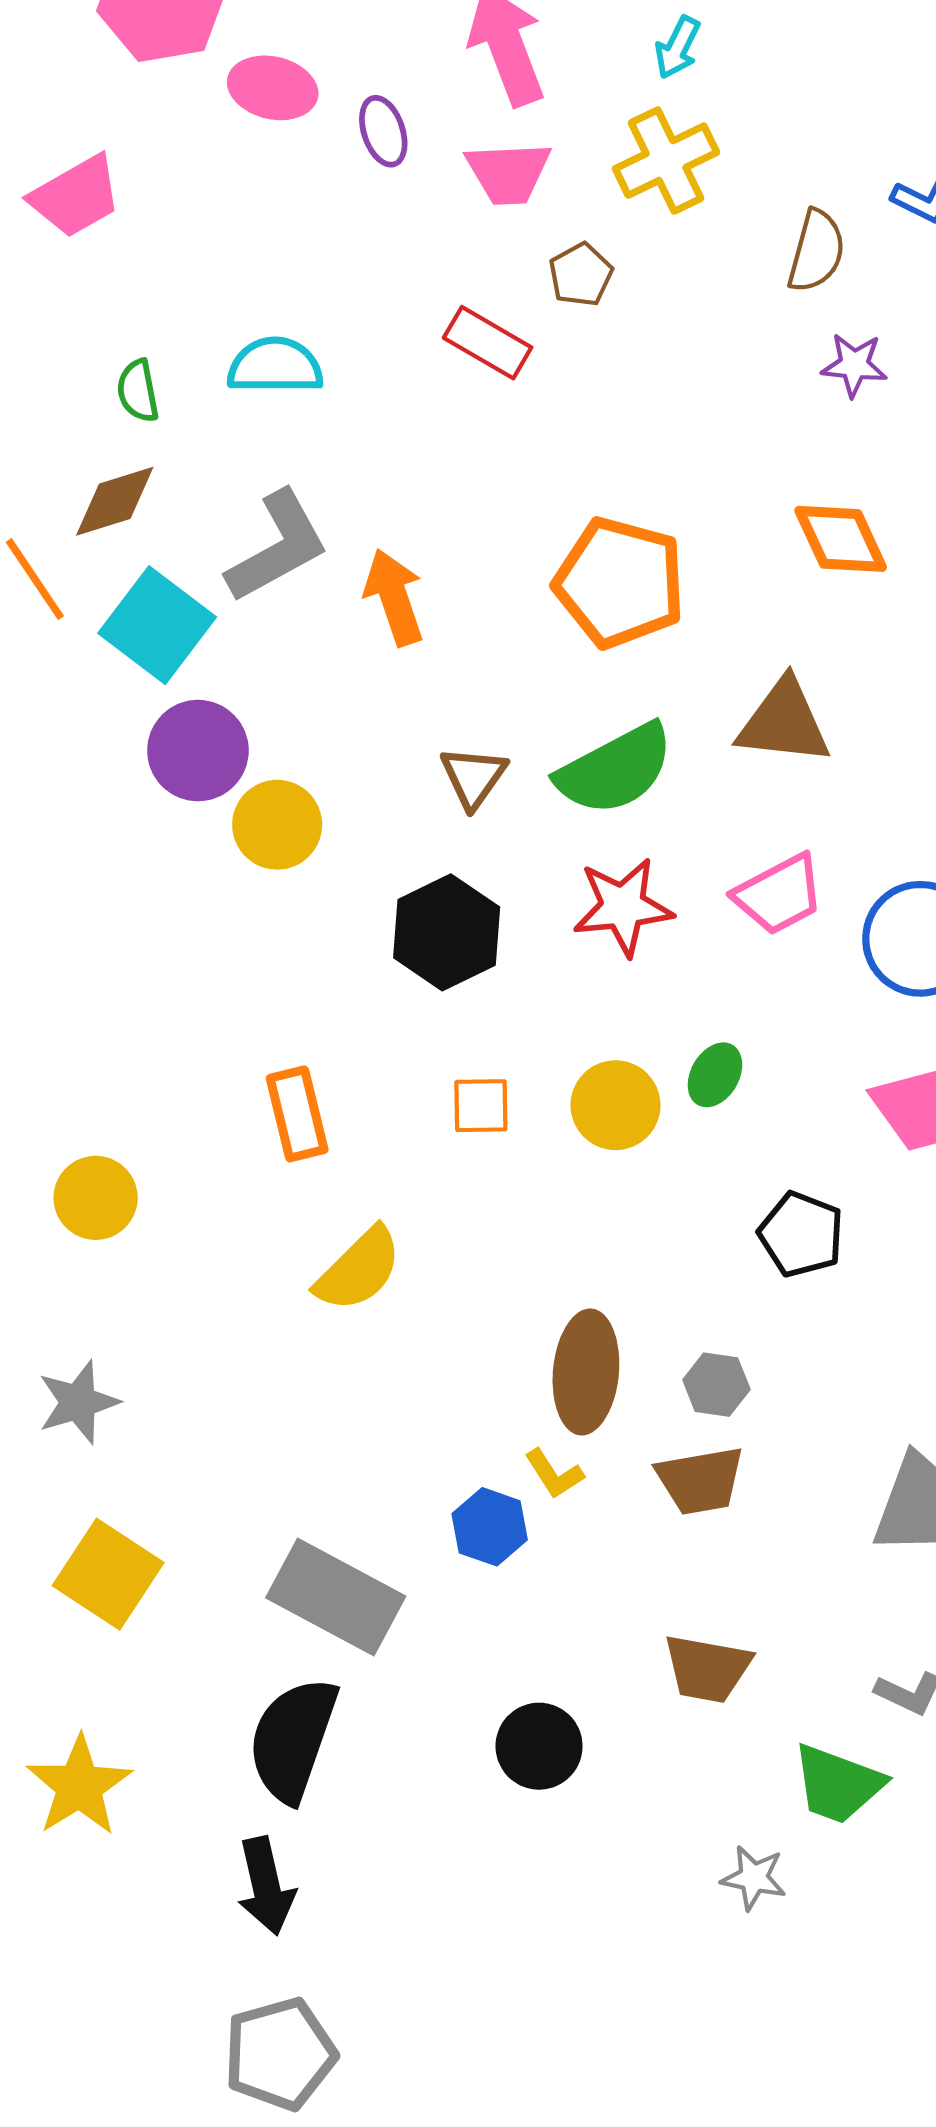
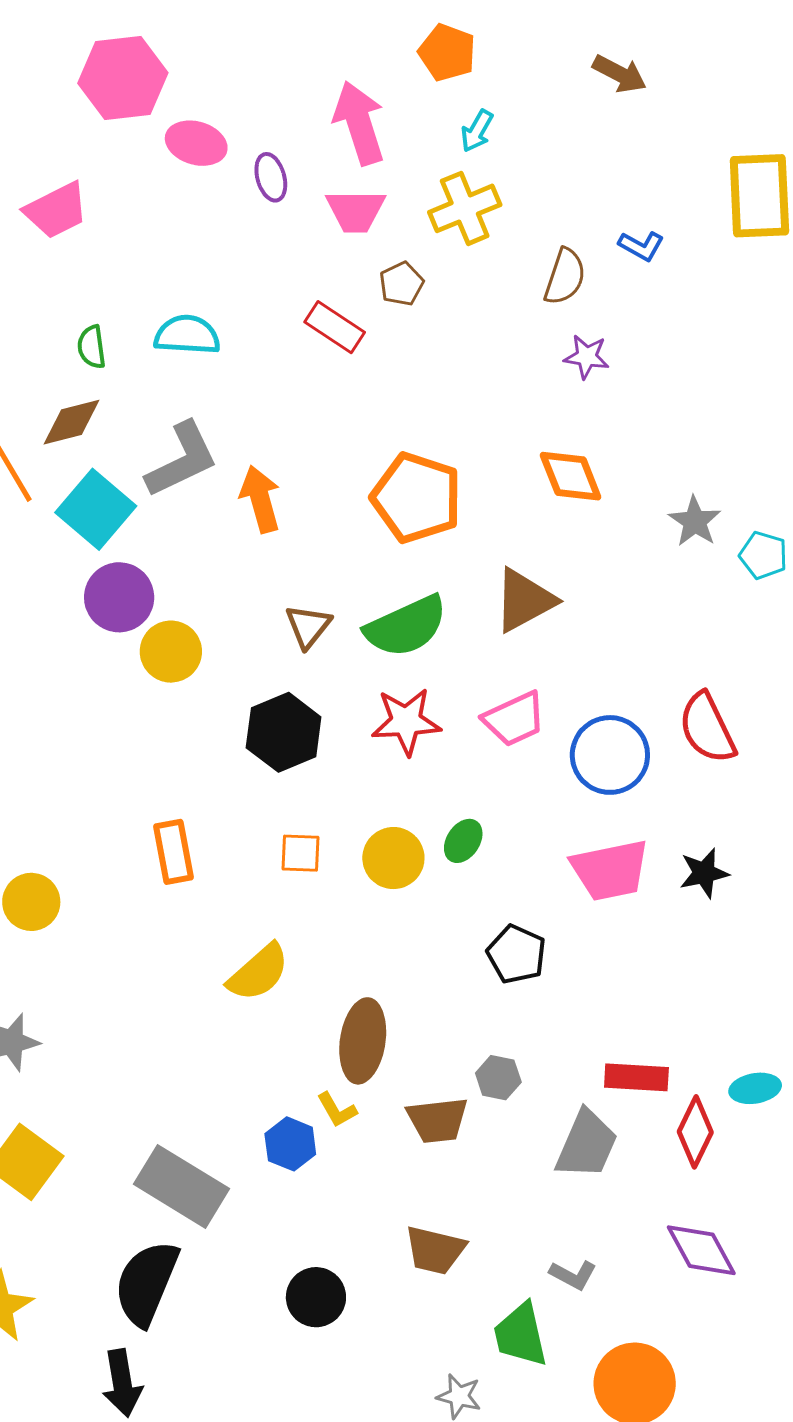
brown triangle: (784, 722) -> (524, 600), turned -38
yellow semicircle: (359, 1269) -> (259, 972), moved
gray hexagon: (716, 1385) -> (498, 1078), moved
green trapezoid: (838, 1784) -> (521, 1335), turned 54

